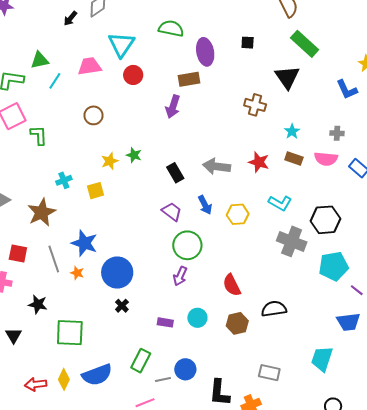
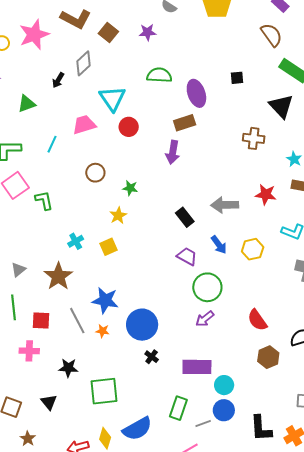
green triangle: (40, 60) -> (27, 104), moved
green star: (134, 155) -> (130, 188), moved
purple arrow: (180, 276) -> (205, 319), turned 36
cyan circle: (197, 318) -> (224, 385), moved
purple rectangle: (165, 322) -> (197, 367), size x1.8

